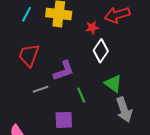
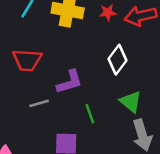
red star: (92, 28) -> (108, 12), moved
red trapezoid: (29, 55) -> (27, 60), turned -110

